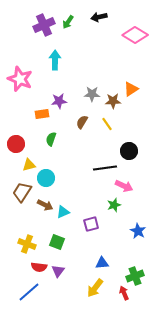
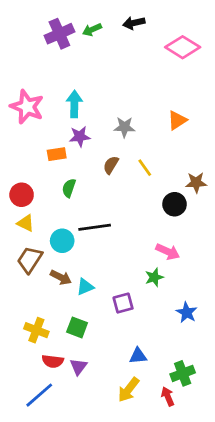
green arrow: (68, 22) -> (92, 30), turned 32
cyan arrow: (55, 60) -> (74, 104), moved
brown star: (113, 101) -> (196, 183), moved
yellow triangle: (29, 165) -> (26, 223), moved, turned 40
black line: (105, 168) -> (95, 227), moved

